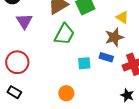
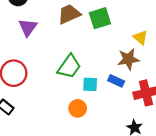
green trapezoid: (64, 34) -> (69, 67), moved
orange circle: (66, 93) -> (78, 108), moved

